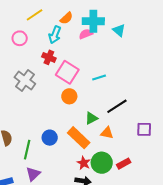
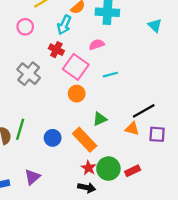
cyan triangle: (119, 30) -> (155, 26), moved
pink semicircle: (86, 34) -> (97, 44), moved
black line: (117, 106) -> (144, 111), moved
orange triangle: (107, 133) -> (132, 129), moved
green line: (27, 150) -> (20, 129), moved

